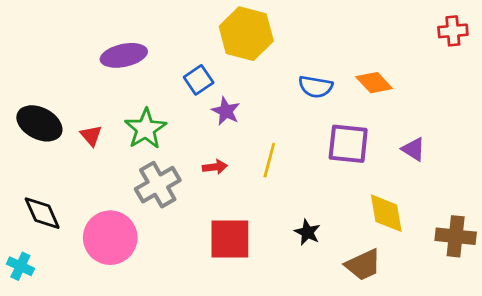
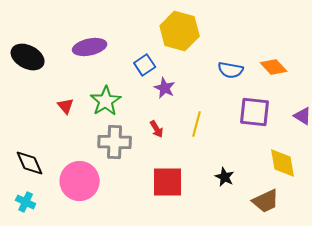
black ellipse: (39, 123) -> (28, 57), moved
red arrow: (215, 167) -> (157, 129), turned 66
gray cross: (158, 185) -> (115, 142), turned 32
cyan cross: (20, 266) -> (26, 202), moved

